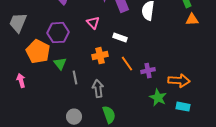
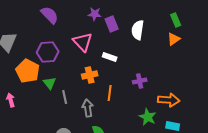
orange triangle: (192, 20) -> (174, 39), moved, turned -32
pink triangle: (93, 23) -> (83, 42), size x1.5
orange line: (127, 64) -> (110, 93), moved, turned 42
purple cross: (148, 71) -> (140, 81), moved

